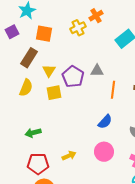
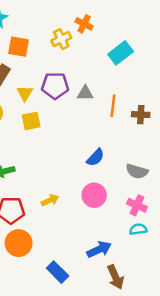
orange cross: (96, 16) -> (84, 24), turned -32
purple pentagon: (73, 77) -> (55, 86), moved, turned -30
orange line: (113, 90) -> (113, 106), moved

